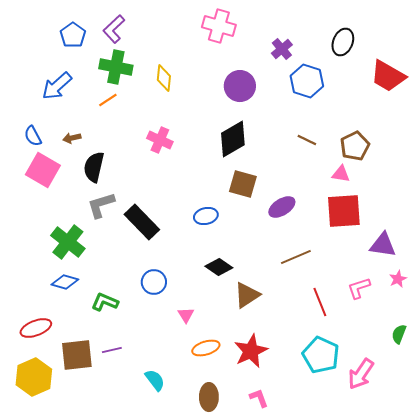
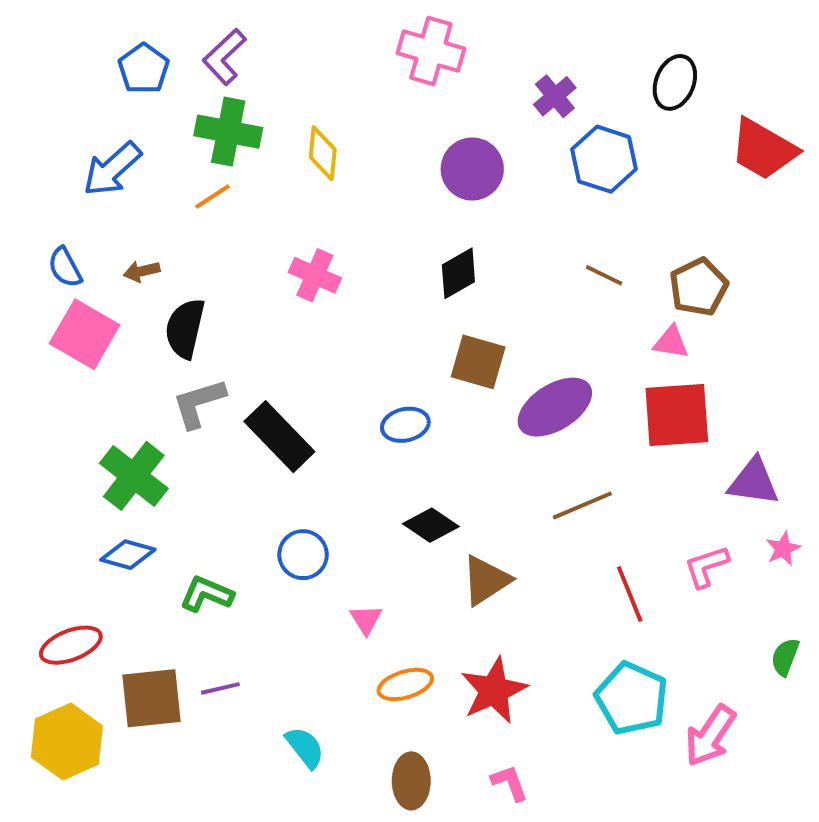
black diamond: (233, 139) -> (458, 273), size x0.7
purple ellipse: (282, 207) -> (555, 407), size x1.4

